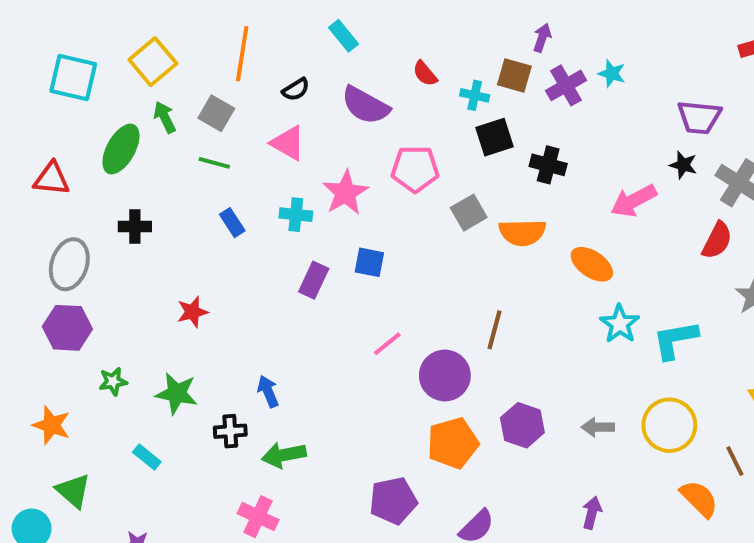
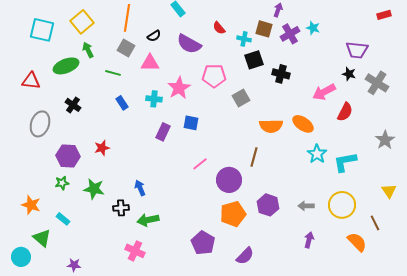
gray square: (216, 113) -> (126, 48), moved
pink triangle: (288, 143) -> (150, 63), turned -30
green ellipse: (121, 149) -> (66, 66), turned 40
black cross: (135, 226) -> (73, 105), turned 35
orange semicircle: (522, 232) -> (271, 126), moved
red semicircle: (717, 240) -> (345, 112), moved
purple hexagon: (67, 328) -> (68, 156), moved
cyan rectangle: (147, 457) -> (63, 219), moved
purple pentagon: (393, 501) -> (203, 243), turned -30
purple arrow: (592, 513) -> (309, 240), moved

